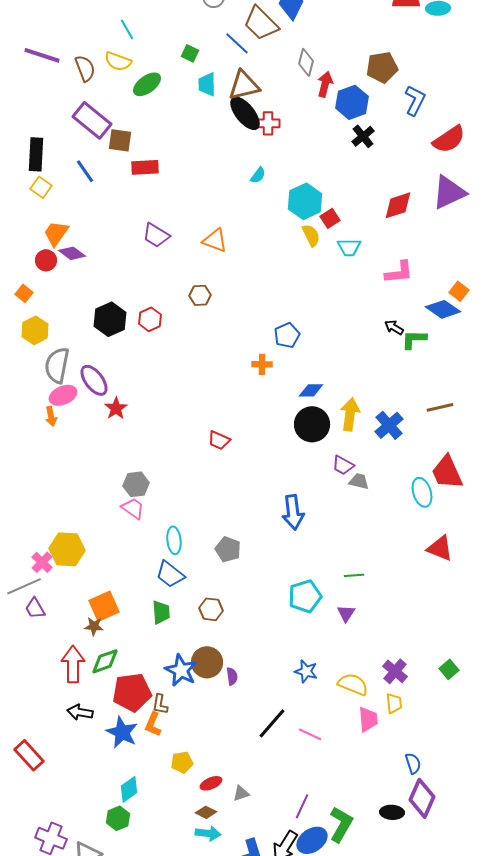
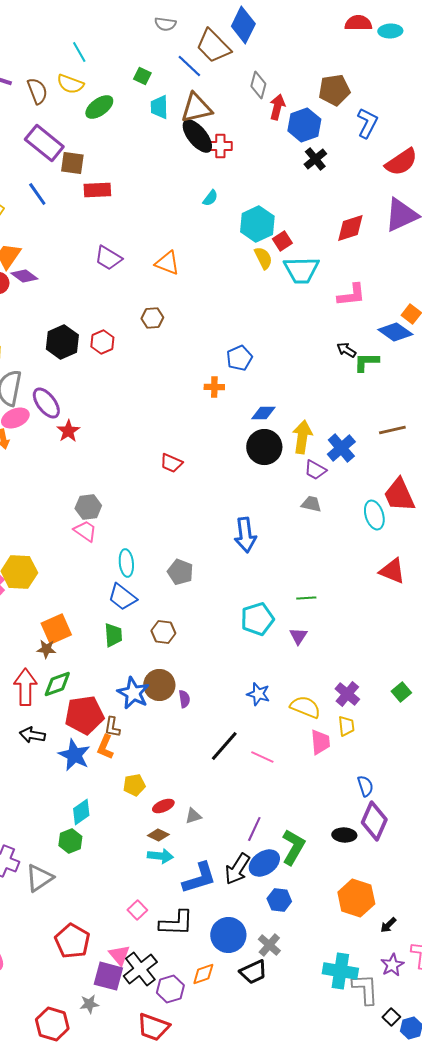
cyan trapezoid: (349, 247) -> (301, 270), size x1.5
purple trapezoid: (343, 465) -> (315, 470), moved

